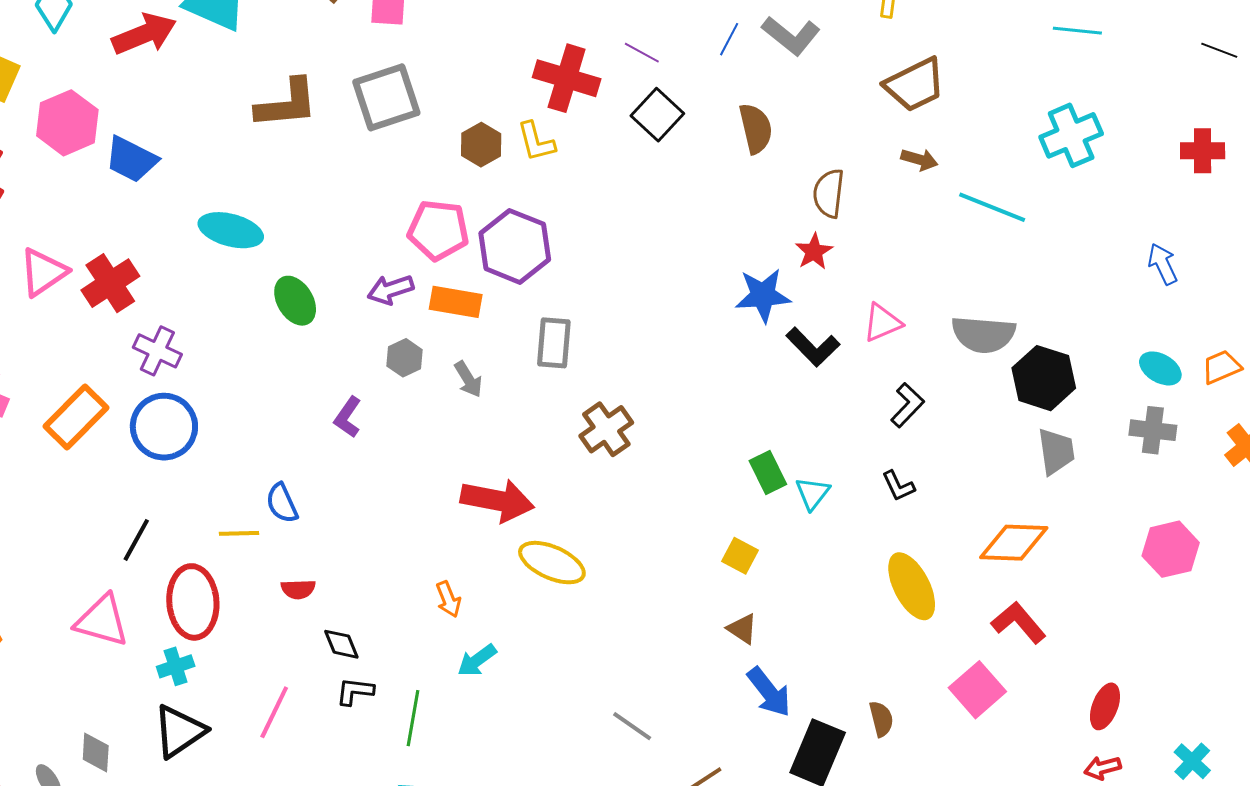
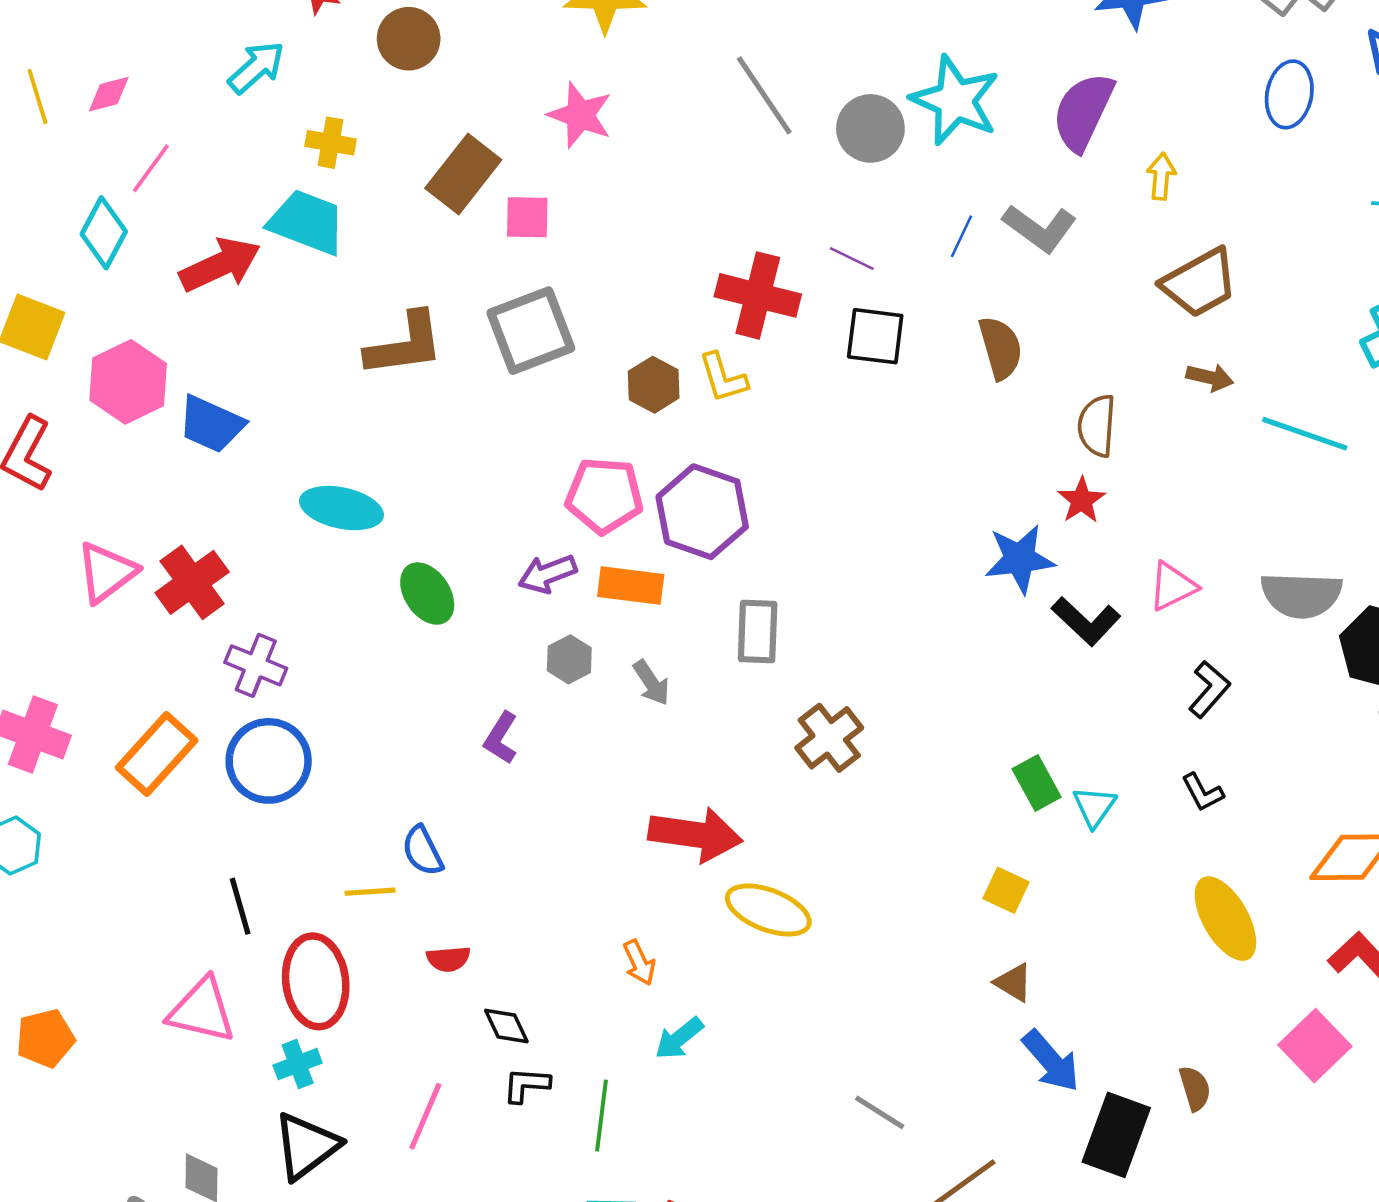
black square: (657, 115) -> (875, 336), turned -33
black line: (136, 540) -> (240, 906), turned -42

